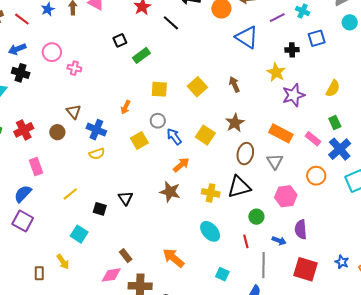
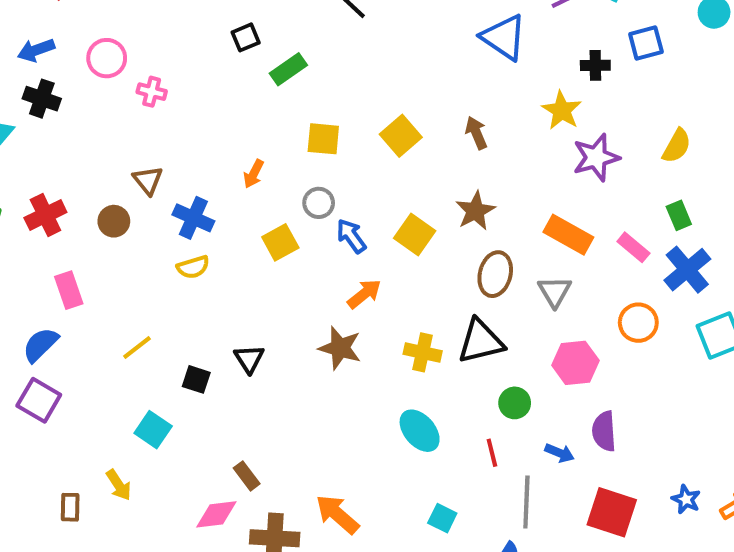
orange arrow: (173, 258) -> (337, 514), moved

